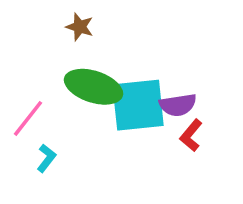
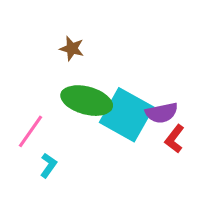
cyan square: (138, 105) -> (127, 115), turned 38

